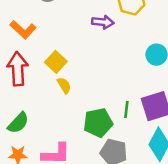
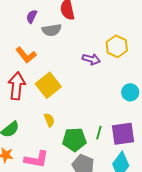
yellow square: (56, 62) -> (48, 85), size x1.4
yellow semicircle: (64, 85) -> (49, 120), moved

